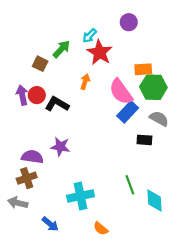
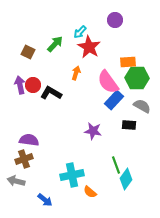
brown square: (40, 64) -> (28, 52), moved
purple star: (60, 147) -> (93, 131), moved
cyan diamond: (155, 200) -> (126, 179), moved, turned 40
orange semicircle: (101, 229) -> (90, 192), moved

